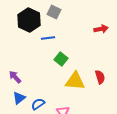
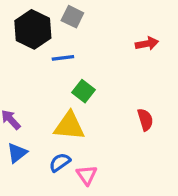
yellow triangle: (75, 81) -> (69, 126), moved
blue semicircle: (38, 104) -> (60, 162), moved

